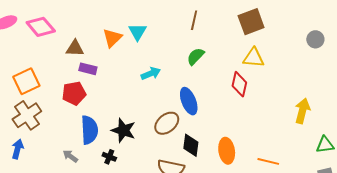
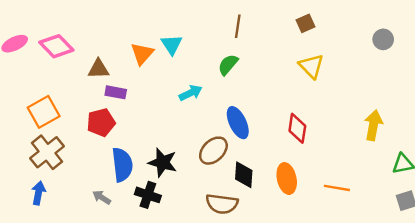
brown square: (251, 22) -> (305, 23), size x0.6
green semicircle: (196, 56) -> (228, 65), moved
yellow triangle: (254, 58) -> (311, 66), turned 45
red diamond: (239, 84) -> (297, 128), moved
black cross: (109, 157) -> (148, 195), size x1.5

